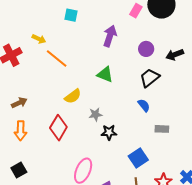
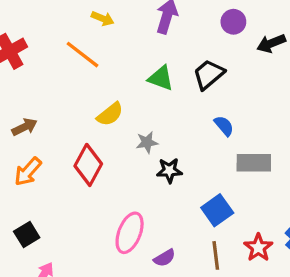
yellow arrow: (39, 39) -> (103, 18), moved
purple circle: (146, 49) -> (233, 22), moved
black trapezoid: (150, 78) -> (209, 74), moved
gray rectangle: (162, 129) -> (254, 163), size x1.5
orange arrow: (21, 131) -> (28, 172), turned 42

